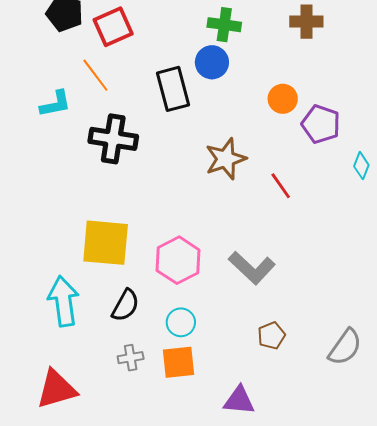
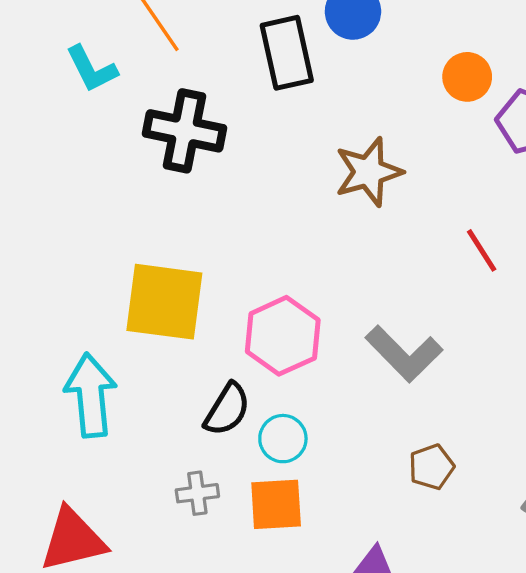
cyan L-shape: (55, 104) -> (92, 69), turned 72
red line: (281, 186) -> (482, 250), moved
black semicircle: (125, 305) -> (227, 409), moved

